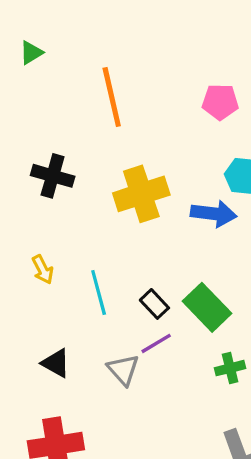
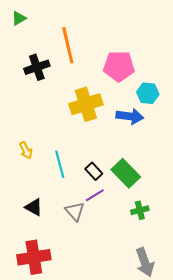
pink pentagon: (220, 102) -> (119, 66), moved, size x1.4
black cross: (53, 176) -> (37, 67), moved, turned -35

